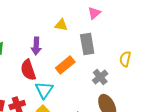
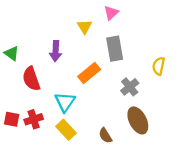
pink triangle: (94, 13) -> (111, 13), moved
yellow triangle: (61, 25) -> (85, 27), turned 48
red semicircle: (28, 70) -> (31, 79), moved

